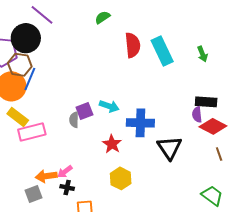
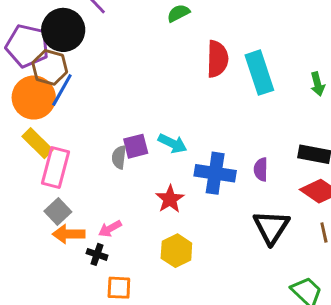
purple semicircle: (197, 115) -> (261, 169), moved
pink rectangle: (32, 132) -> (55, 167), turned -68
black triangle: (169, 148) -> (271, 227), moved
pink arrow: (65, 172) -> (110, 229), moved
gray square: (34, 194) -> (58, 212), moved, turned -30

